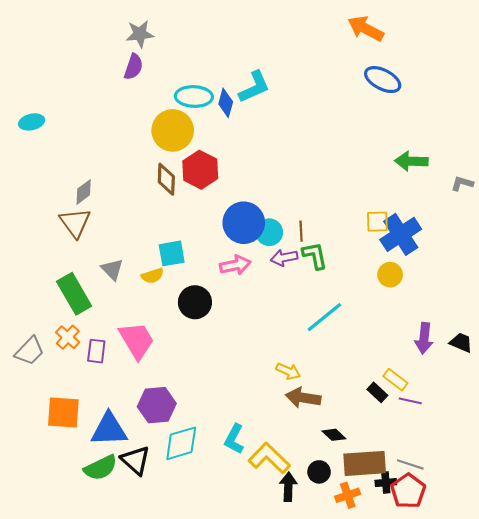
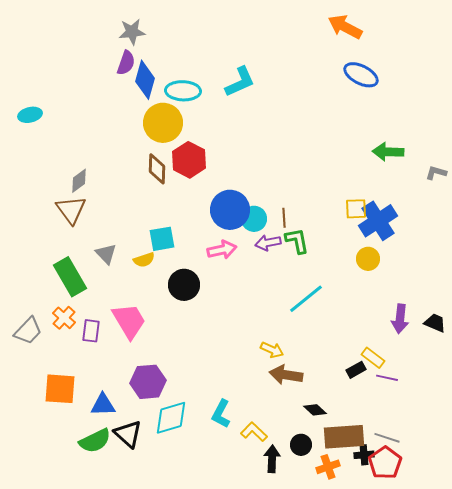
blue diamond: (226, 103) -> (145, 80), moved, size x1.4
black rectangle: (377, 392) -> (356, 370), turned -72
blue triangle: (109, 429) -> (103, 405), size x0.7
yellow L-shape: (269, 458) -> (254, 432), size x0.7

